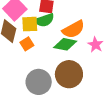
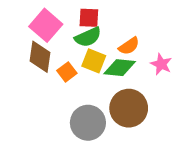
yellow square: (30, 24) -> (94, 61), moved, turned 30
orange semicircle: (73, 29) -> (129, 46), size x0.7

